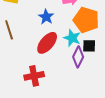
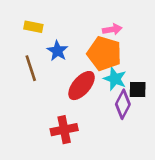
blue star: (46, 17) -> (57, 51), moved
orange pentagon: (86, 20) -> (104, 53), moved

